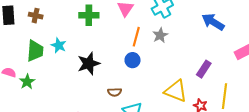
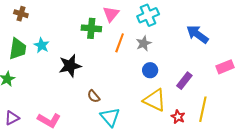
green cross: (89, 15) -> (91, 28), moved
blue circle: (133, 60) -> (150, 70), moved
brown semicircle: (115, 92) -> (94, 96), turned 48

